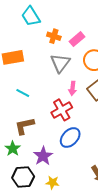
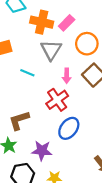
orange cross: (54, 36) -> (42, 22), size x1.5
cyan line: (23, 93) -> (27, 73), moved
purple star: (43, 156) -> (42, 151), turned -30

